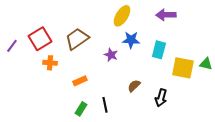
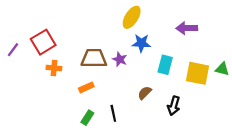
purple arrow: (166, 15) -> (187, 28), moved
brown trapezoid: (77, 39) -> (94, 58), moved, turned 35
cyan rectangle: (159, 50) -> (165, 65), moved

